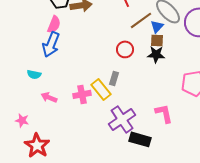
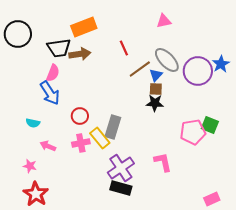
blue arrow: (51, 44) -> (50, 93), turned -55
red circle: (125, 49) -> (80, 116), moved
gray rectangle: (114, 78) -> (113, 127), size x1.6
pink star: (22, 120) -> (30, 166), moved
black rectangle: (140, 139) -> (121, 188), moved

